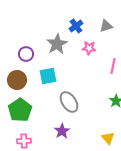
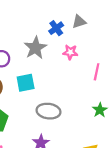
gray triangle: (106, 26) -> (79, 22), moved
gray ellipse: (69, 102) -> (49, 111), turned -50

